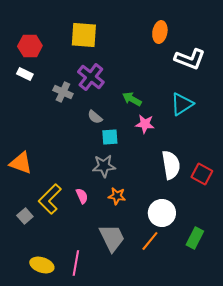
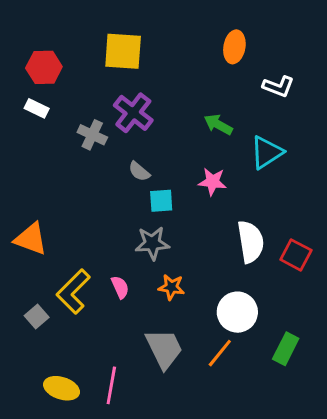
white L-shape: (190, 59) -> (278, 86), size x0.7
green arrow: (132, 99) -> (218, 125), moved

